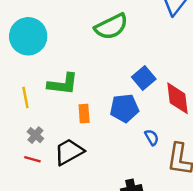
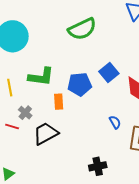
blue pentagon: (124, 108) -> (80, 84), moved
gray cross: (35, 135) -> (25, 113), moved
red line: (32, 159) -> (12, 127), moved

